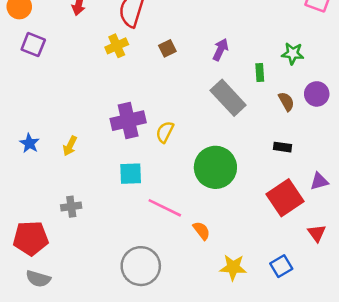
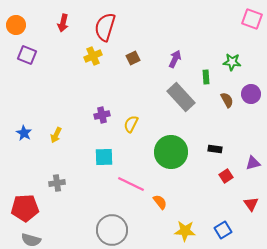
purple cross: (128, 121) -> (102, 115), size x0.6
black rectangle: (283, 147) -> (215, 149), moved
red square: (285, 198) -> (226, 176), size x0.5

